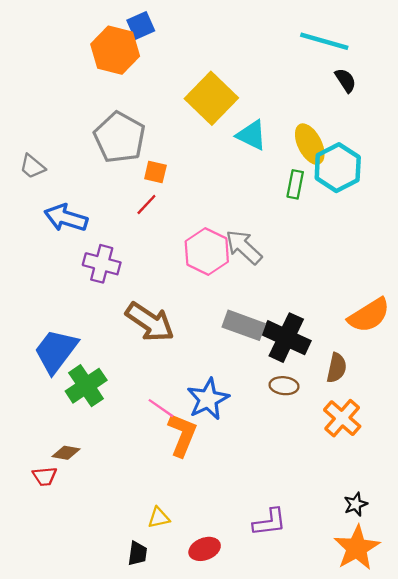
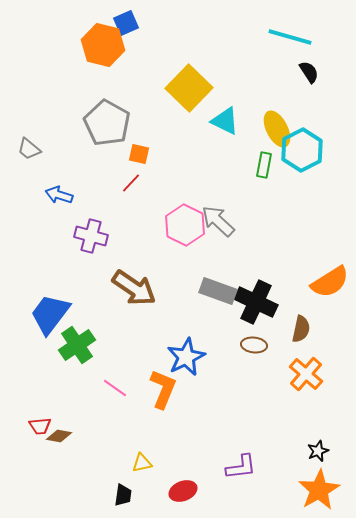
blue arrow: (66, 218) -> (59, 195), size x0.7
pink line: (161, 408) -> (115, 388), moved
brown diamond: (66, 453) -> (59, 436), moved

